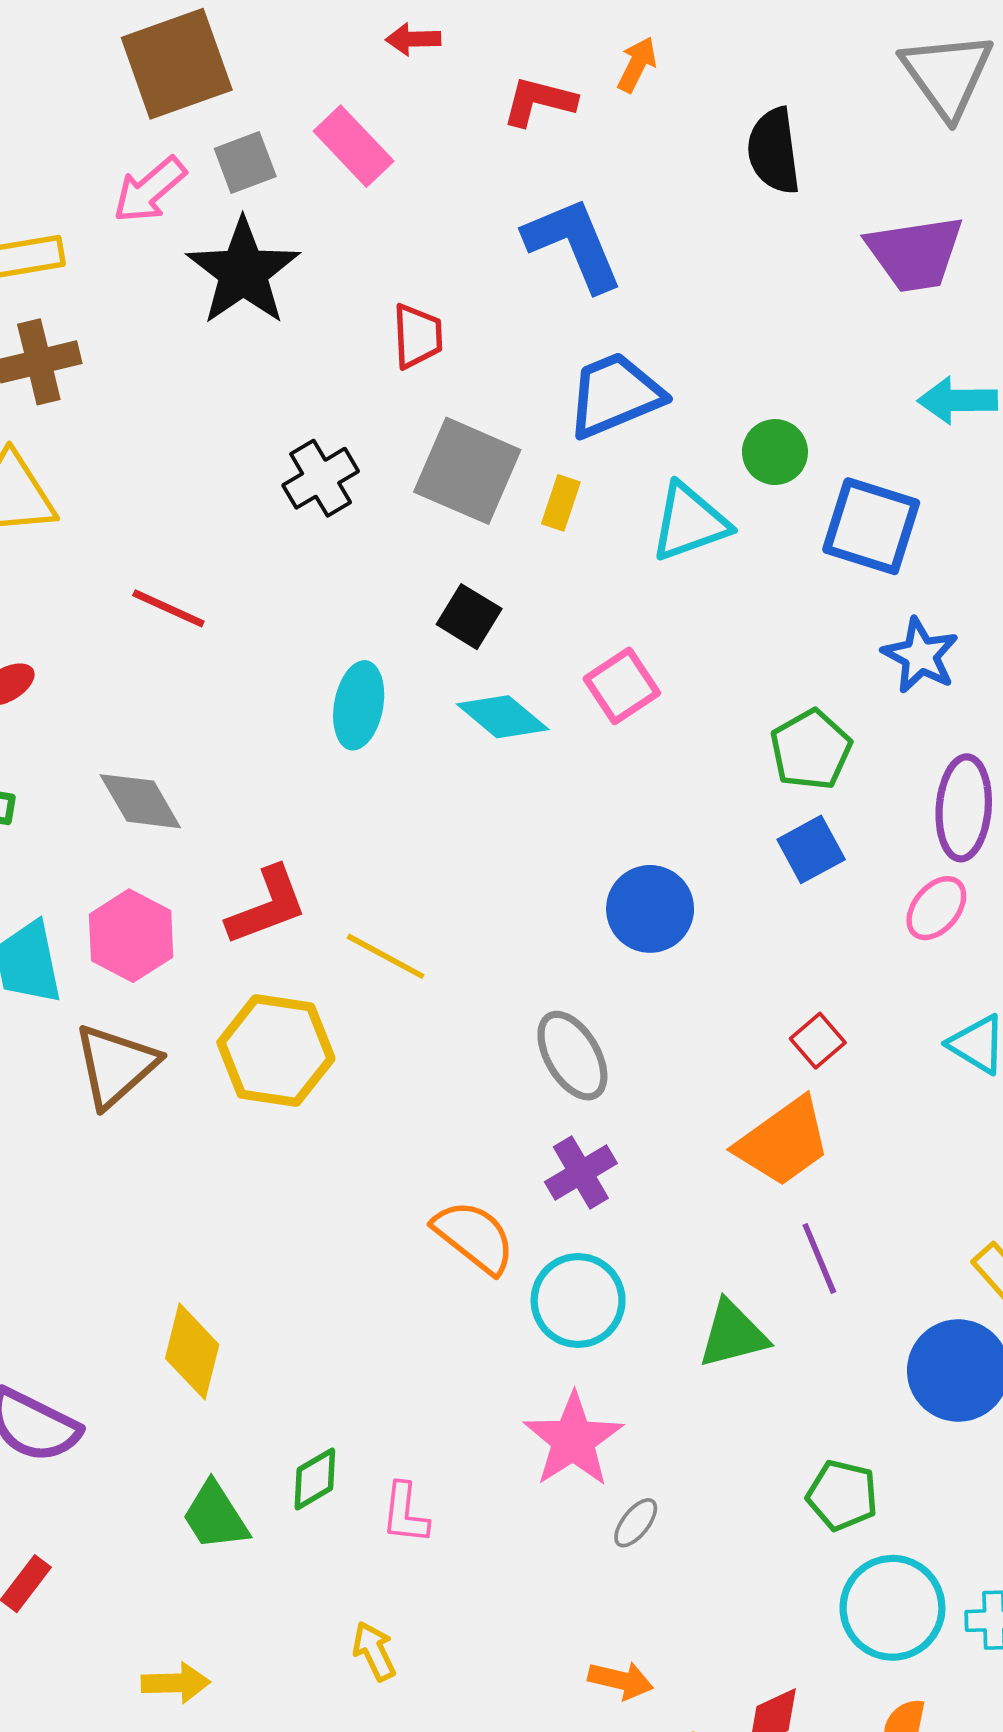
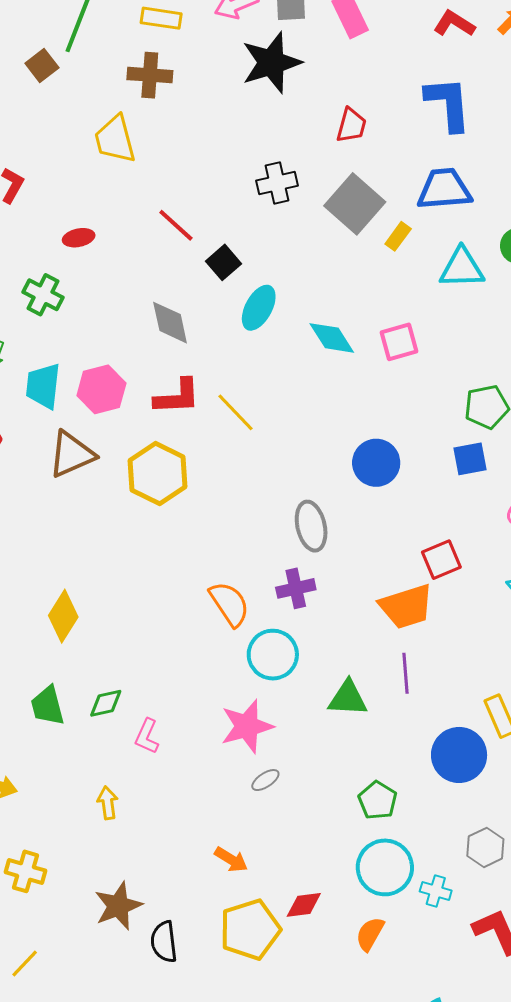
black square: (469, 617) -> (224, 262), moved
gray diamond: (140, 801) -> (170, 323), moved
yellow line: (386, 956) -> (235, 412), moved
red square: (818, 1041) -> (441, 560), size x1.4

